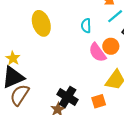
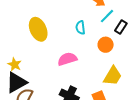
pink semicircle: (97, 52) -> (67, 59), moved, turned 114

